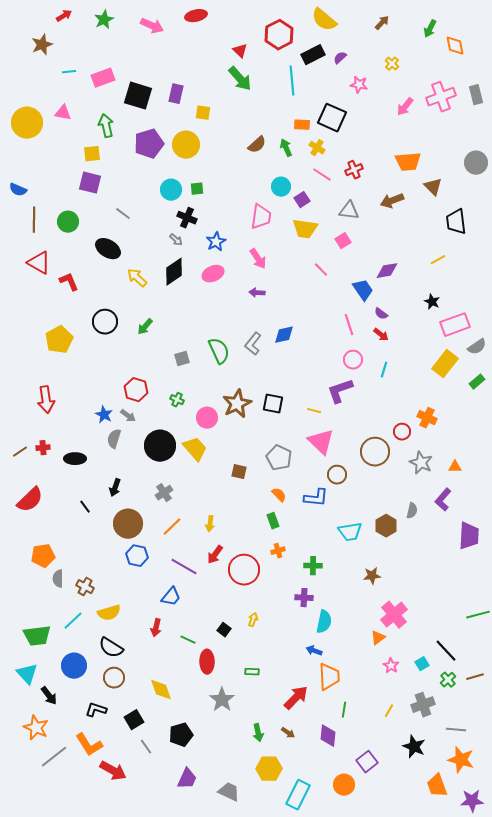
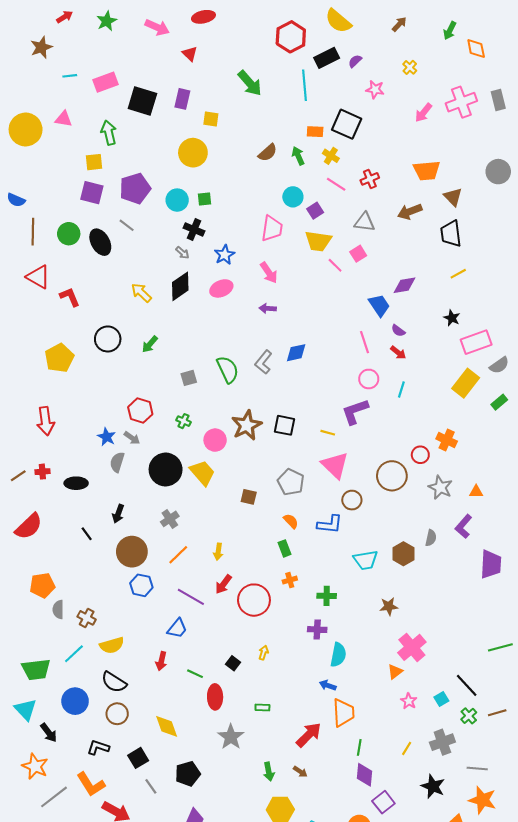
red triangle: (240, 51) -> (190, 54), moved
purple pentagon: (149, 144) -> (135, 188), moved
black trapezoid: (456, 222) -> (451, 234), moved
black ellipse: (108, 249) -> (100, 242), moved, turned 30
pink line: (321, 270) -> (335, 265), moved
purple diamond: (328, 736) -> (365, 775), moved

